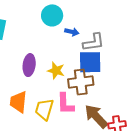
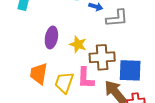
blue square: (90, 62) -> (130, 70), moved

